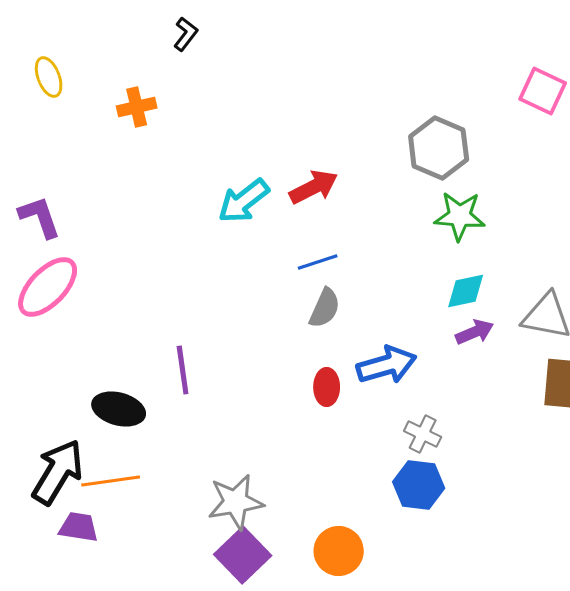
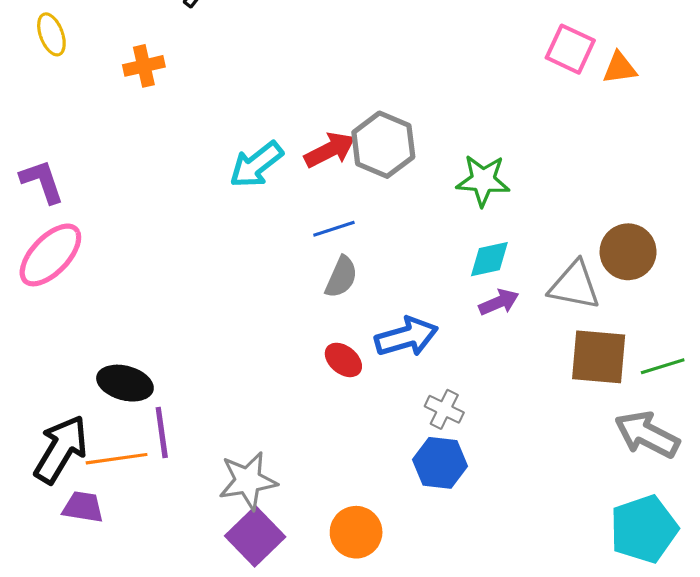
gray hexagon: (439, 148) -> (383, 145), moved
purple line: (183, 370) -> (162, 432), moved
red ellipse: (327, 387) -> (343, 360), turned -51

